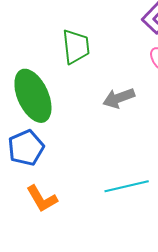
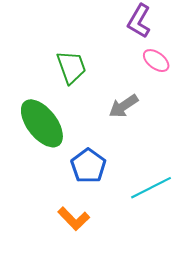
blue pentagon: (26, 148) -> (88, 166), moved

